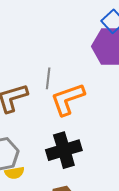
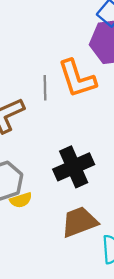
orange L-shape: (68, 99) -> (77, 79), moved, turned -81

